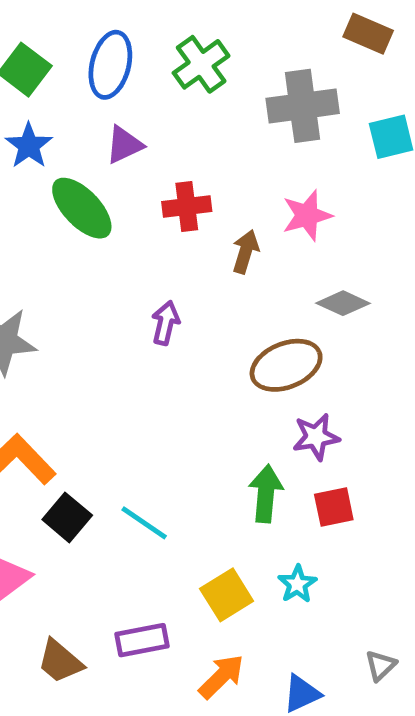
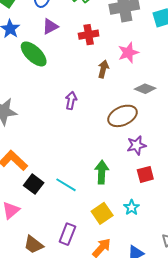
red cross: (187, 206) -> (89, 35), moved
green arrow: (266, 494) -> (102, 172), moved
purple rectangle: (142, 640) -> (67, 234), turned -55

